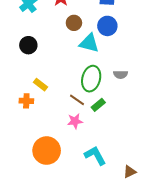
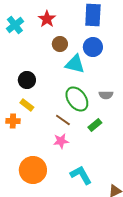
black circle: (28, 45) -> (27, 80), moved
green ellipse: (91, 79) -> (77, 99), turned -50
green rectangle: (98, 105) -> (95, 125), moved

